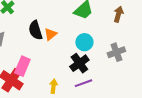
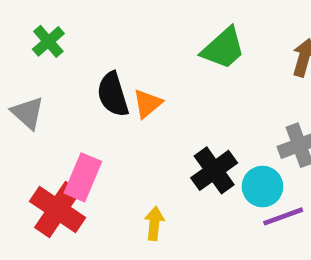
cyan circle: (84, 42) -> (263, 187), moved
purple line: (83, 83) -> (283, 216), moved

